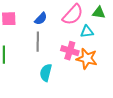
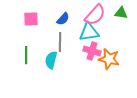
cyan triangle: (87, 32) -> (89, 32), moved, size x1.5
cyan semicircle: (46, 73) -> (51, 60), moved

